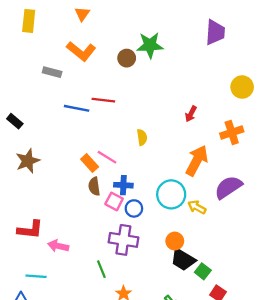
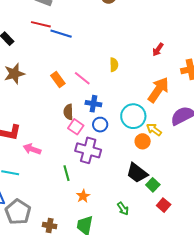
red line: (103, 100) -> (41, 24), moved
orange rectangle: (90, 163) -> (58, 80), moved
brown semicircle: (94, 186) -> (68, 112), moved
pink square: (114, 201) -> (76, 127), moved
orange circle: (175, 241) -> (143, 141), moved

